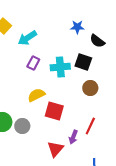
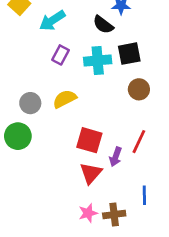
black semicircle: (97, 41) -> (103, 25), moved
black square: (83, 62) -> (129, 54), turned -30
red square: (54, 111) -> (89, 140), moved
gray circle: (22, 126) -> (30, 103), moved

